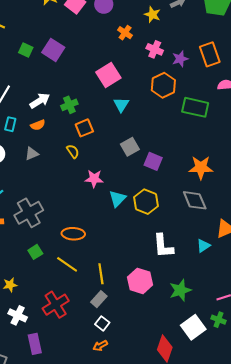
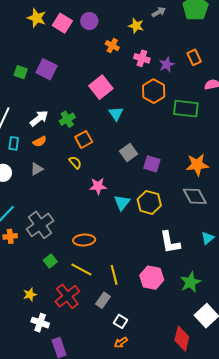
orange rectangle: (210, 54) -> (194, 57), size x0.7
gray rectangle: (99, 299) -> (103, 300), moved
red cross: (56, 305) -> (67, 296), moved

